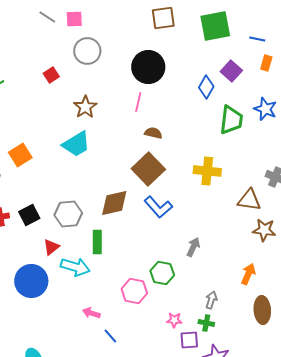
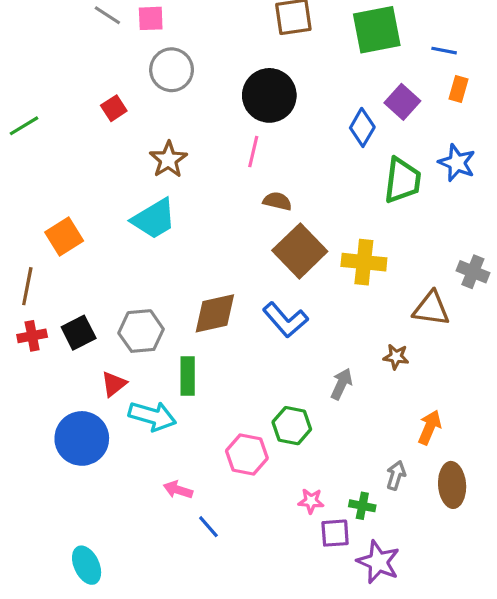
brown square: (148, 169) -> (300, 251), moved
brown star: (264, 230) -> (396, 357), moved, size x0.7
gray arrow: (211, 300) -> (396, 475), moved

